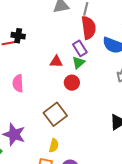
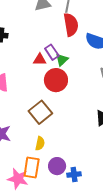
purple rectangle: (80, 48) -> (52, 52), moved
red circle: (72, 83) -> (56, 80), size x1.5

